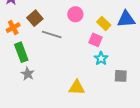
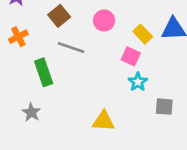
brown square: (35, 18) -> (59, 16), moved
green rectangle: (21, 52) -> (44, 72), moved
gray star: (28, 74) -> (31, 112), moved

